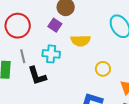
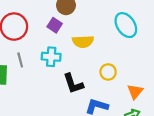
black L-shape: (37, 76) -> (73, 84), moved

